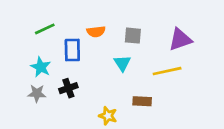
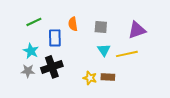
orange semicircle: (96, 32) -> (73, 24), turned 88
cyan triangle: (122, 63) -> (104, 50), moved
black cross: (68, 88) -> (52, 67), size x1.5
yellow star: (108, 116) -> (90, 78), moved

